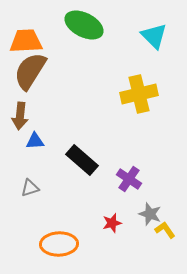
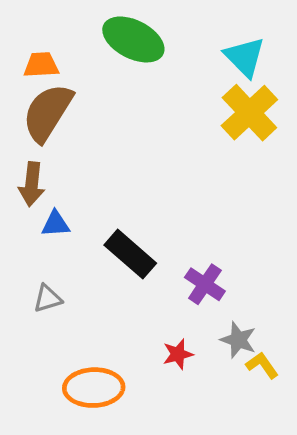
orange trapezoid: (26, 41) -> (41, 65), size x0.7
yellow cross: (139, 94) -> (249, 113), moved, turned -30

